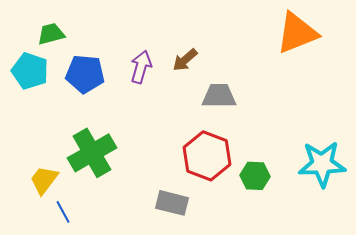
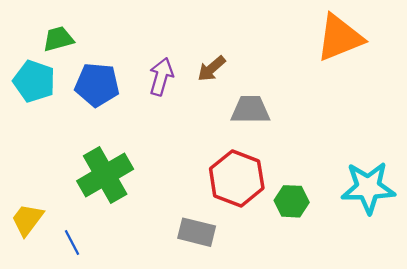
yellow trapezoid: (44, 180) -> (27, 220), moved

